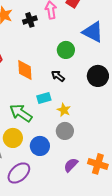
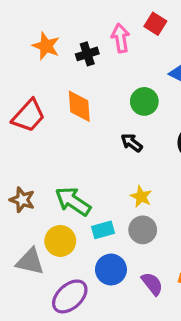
orange diamond: (25, 70) -> (79, 106), moved
cyan rectangle: (44, 98) -> (103, 230), moved
blue circle: (40, 146) -> (111, 270), moved
purple semicircle: (71, 165) -> (152, 284), turned 98

